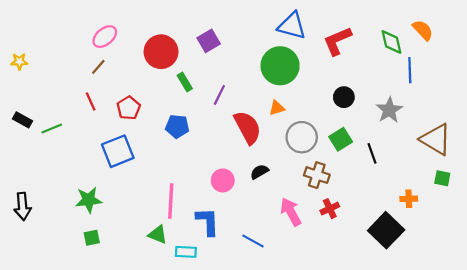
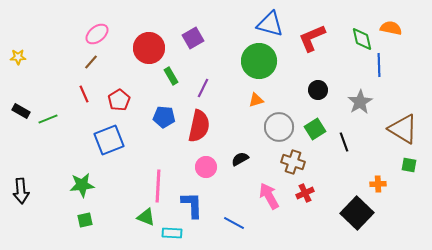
orange semicircle: (423, 30) -> (391, 28), turned -35
red semicircle: (248, 127) -> (199, 126), moved, turned 40

